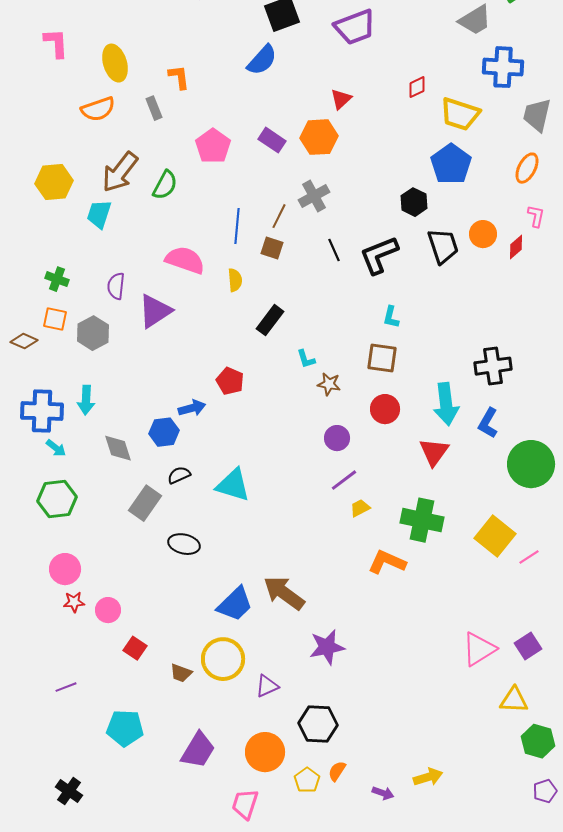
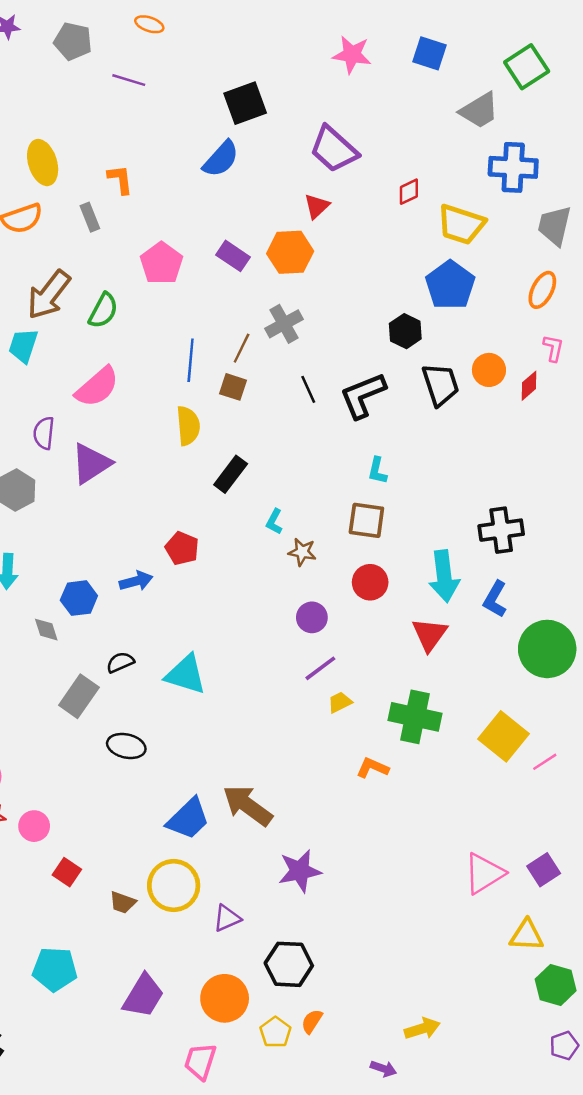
purple trapezoid: (355, 27) -> (334, 149), moved, turned 63
pink semicircle: (185, 260) -> (97, 387), moved, turned 120
yellow semicircle: (235, 280) -> (188, 426), size x1.4
cyan L-shape: (306, 359) -> (274, 522), turned 45
blue hexagon: (164, 432) -> (79, 598), moved
gray diamond: (118, 448) -> (46, 630), size x0.7
orange L-shape: (387, 562) -> (373, 768), size x0.7
purple arrow: (383, 793) -> (383, 1069), moved

